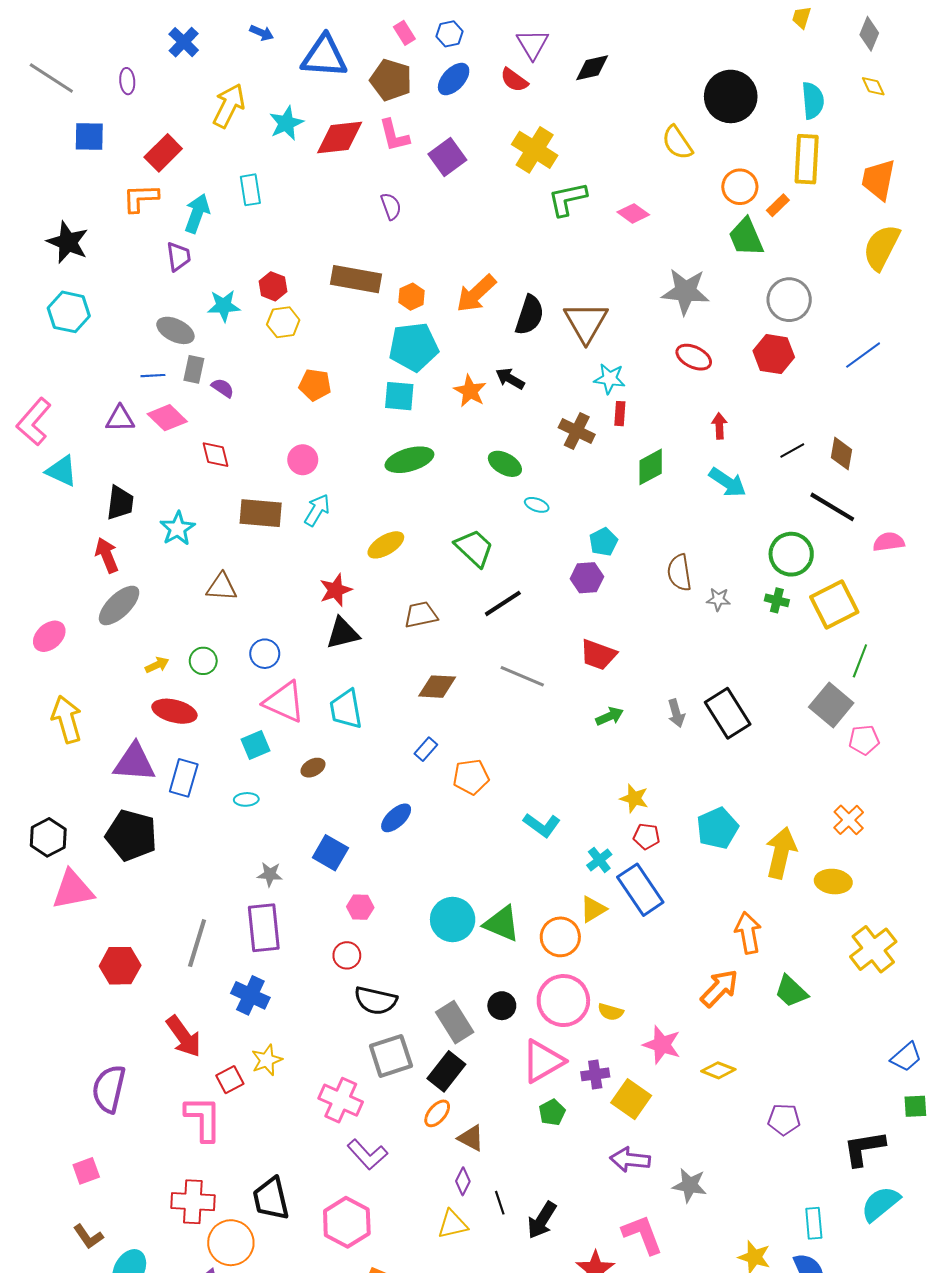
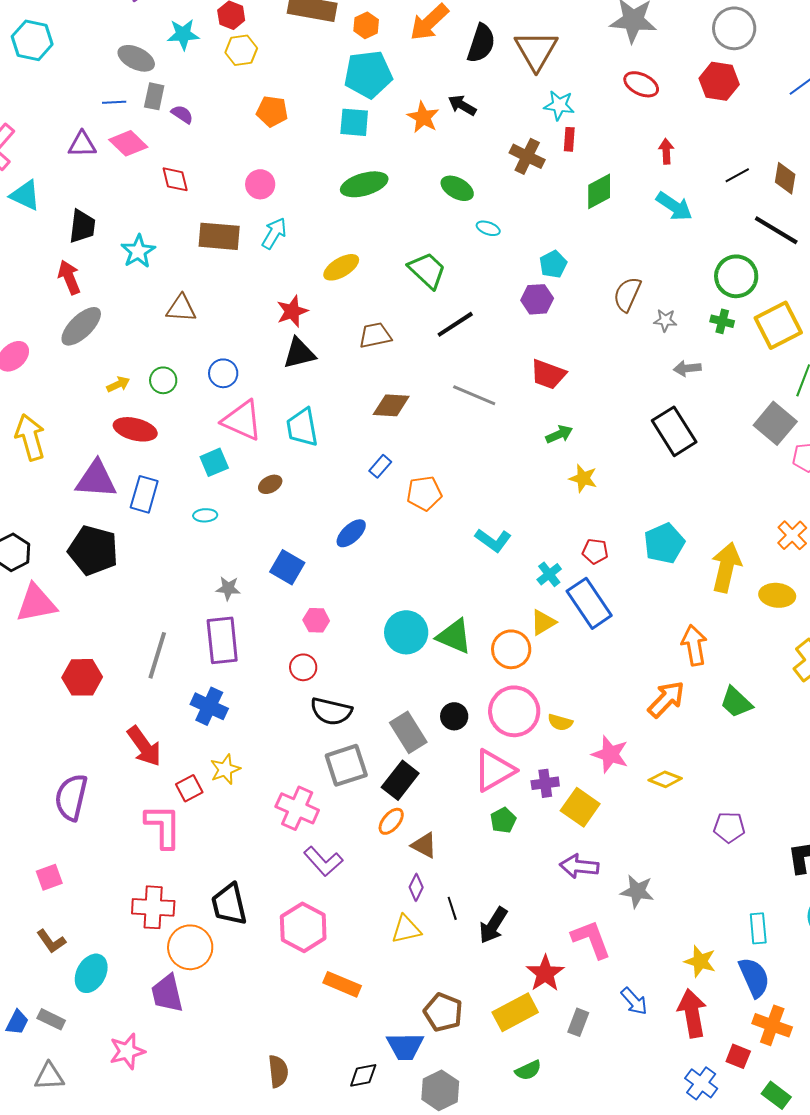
brown semicircle: (679, 573) -> (627, 294), turned 33
gray arrow: (676, 713) -> (687, 368), moved, turned 100
yellow star: (634, 798) -> (583, 478), moved

